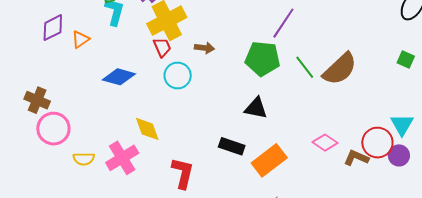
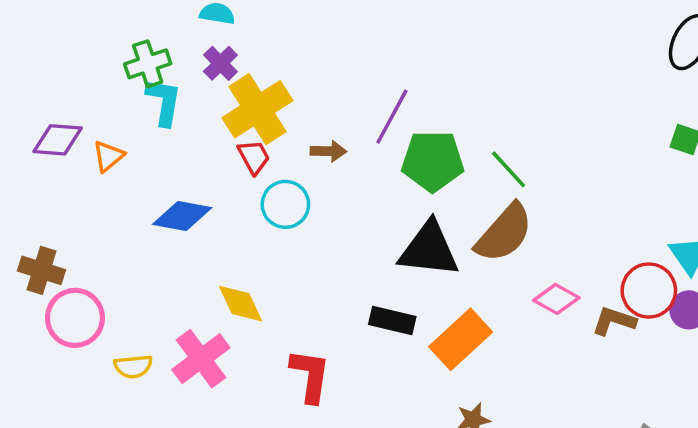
purple line: (283, 23) -> (392, 117), moved
purple diamond: (53, 28) -> (58, 140), turned 36
brown semicircle: (340, 69) -> (504, 233), moved
black triangle: (256, 108) -> (429, 249), size x1.5

